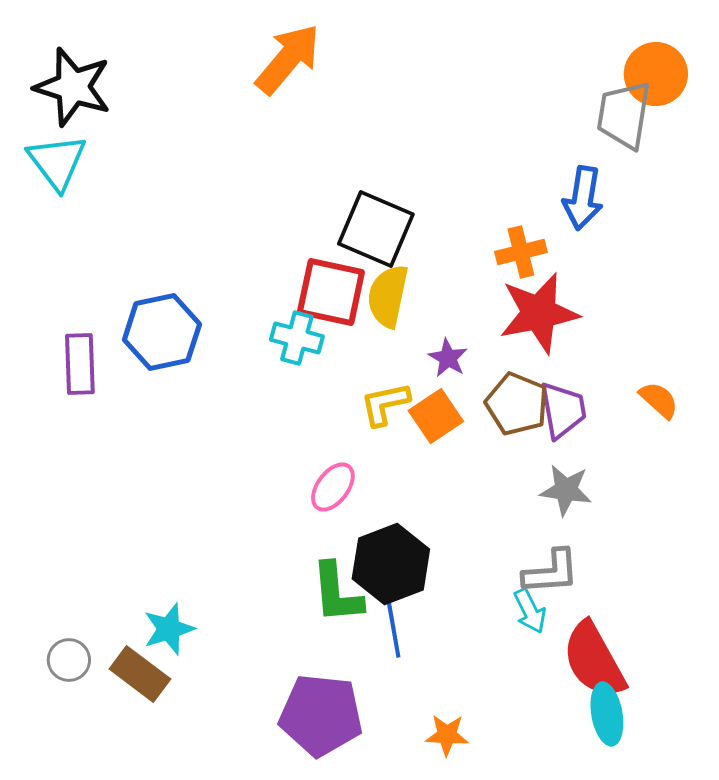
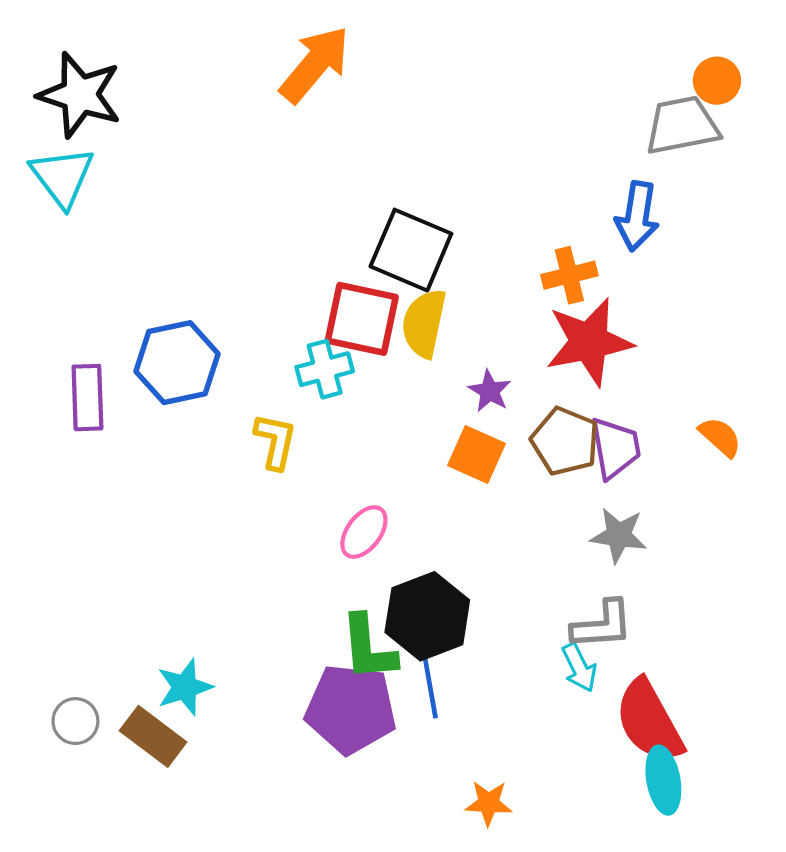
orange circle: (656, 74) -> (717, 81), size x0.7
gray trapezoid: (624, 115) -> (682, 125), turned 70
cyan cross: (297, 338) -> (325, 369), turned -30
yellow L-shape: (385, 404) -> (275, 441), moved, turned 114
orange square: (436, 416) -> (477, 454), turned -32
purple pentagon: (321, 715) -> (351, 709), moved

